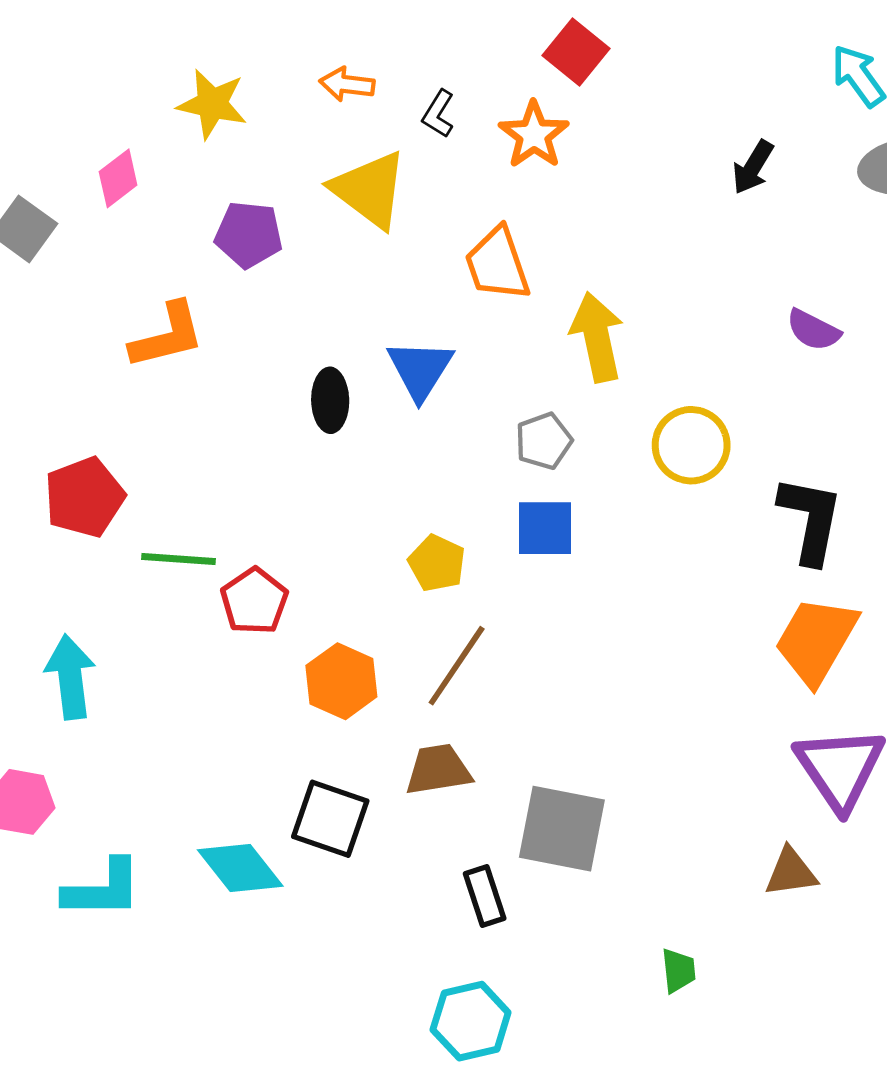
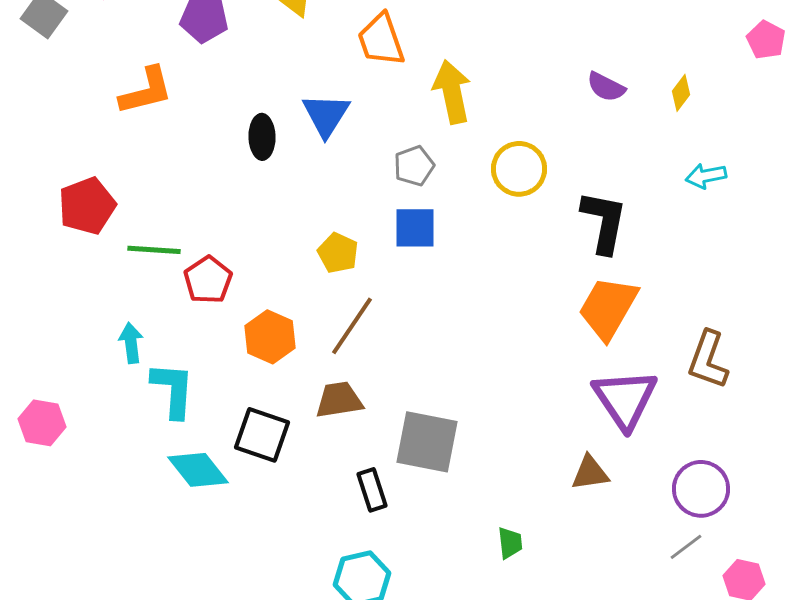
cyan arrow: (70, 677) -> (131, 343), moved, size x0.7
cyan L-shape: (103, 889) -> (173, 390), moved, turned -86

